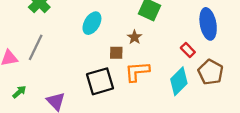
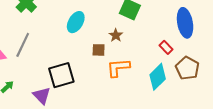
black square: (100, 81) -> (61, 75), moved

